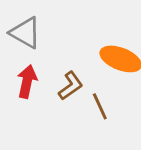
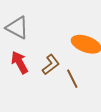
red arrow: (27, 81) -> (20, 62), turned -40

